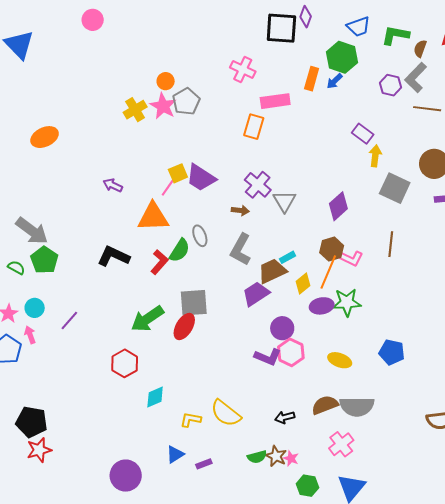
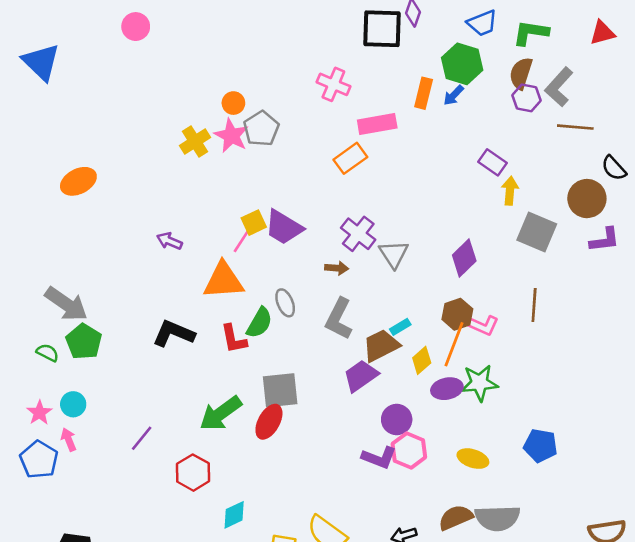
brown semicircle: (420, 49) -> (521, 73), moved, size x1.4
orange rectangle: (254, 127) -> (350, 158), turned 40
red L-shape: (159, 262) -> (234, 339), turned 130
purple line: (69, 320) -> (142, 438), moved

